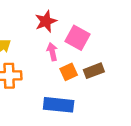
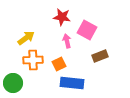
red star: (46, 21) -> (62, 17), turned 30
orange square: (69, 72) -> (59, 64), moved

